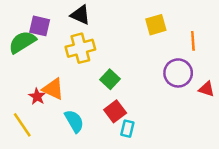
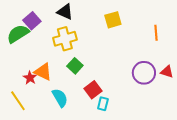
yellow square: (156, 25) -> (113, 20), moved
purple square: (40, 26) -> (32, 21), turned 36
purple circle: (178, 73) -> (144, 73), moved
green square: (110, 79) -> (75, 66), moved

